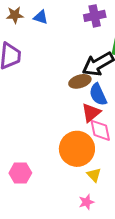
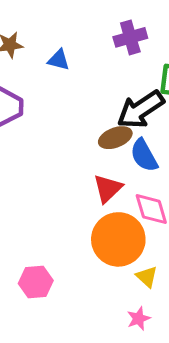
blue triangle: (41, 17) -> (59, 60), moved
red triangle: (91, 113) -> (108, 188), moved

